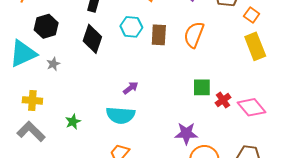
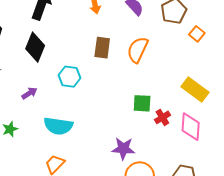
cyan hexagon: (131, 27) -> (70, 77), moved
yellow rectangle: (255, 46) -> (195, 90), moved, turned -36
purple arrow: (131, 88) -> (29, 93), moved
pink diamond: (252, 107) -> (191, 127), turned 40

